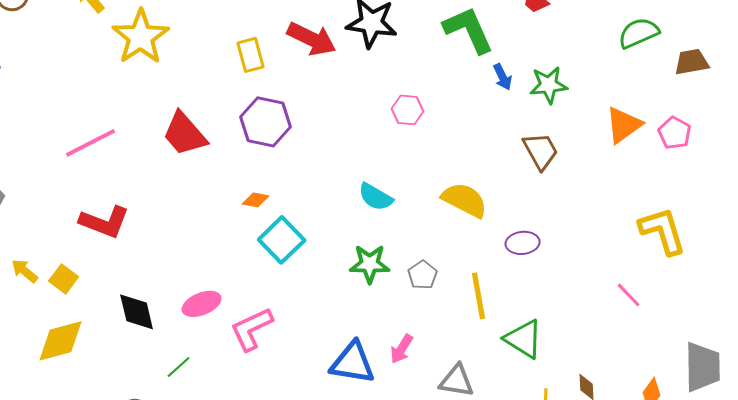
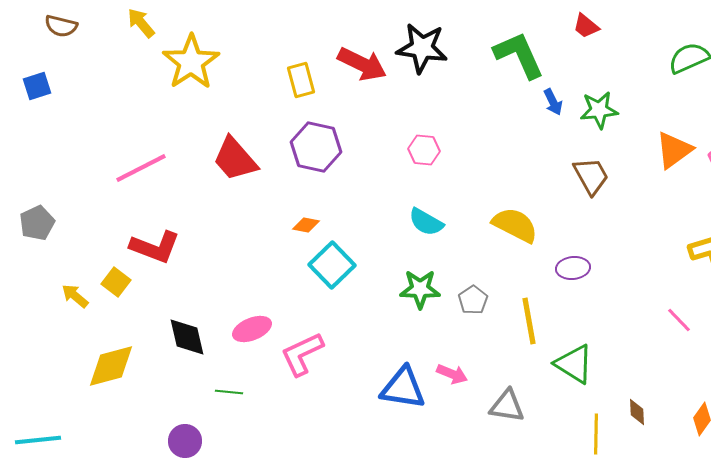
pink hexagon: (408, 110) -> (424, 150), moved
yellow square: (64, 279) -> (116, 282), moved
pink arrow: (402, 349) -> (452, 374), turned -100
green line: (179, 367) -> (229, 392), turned 48

